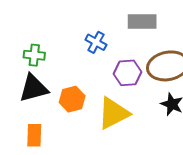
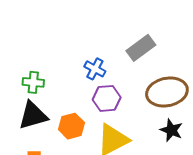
gray rectangle: (142, 22) -> (141, 48), turned -36
purple hexagon: (127, 73) -> (107, 98), moved

